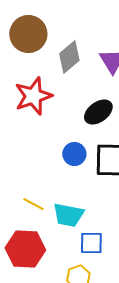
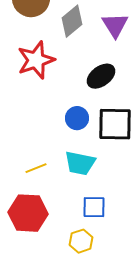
yellow line: (33, 204) -> (36, 168), turned -50
cyan trapezoid: (68, 215) -> (80, 163), moved

